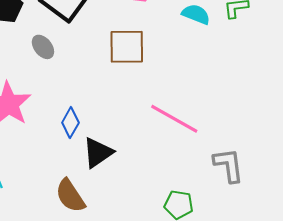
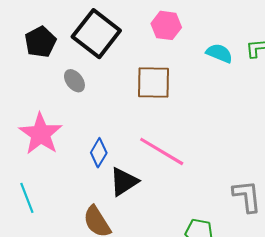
pink line: (174, 119) -> (162, 151), moved

